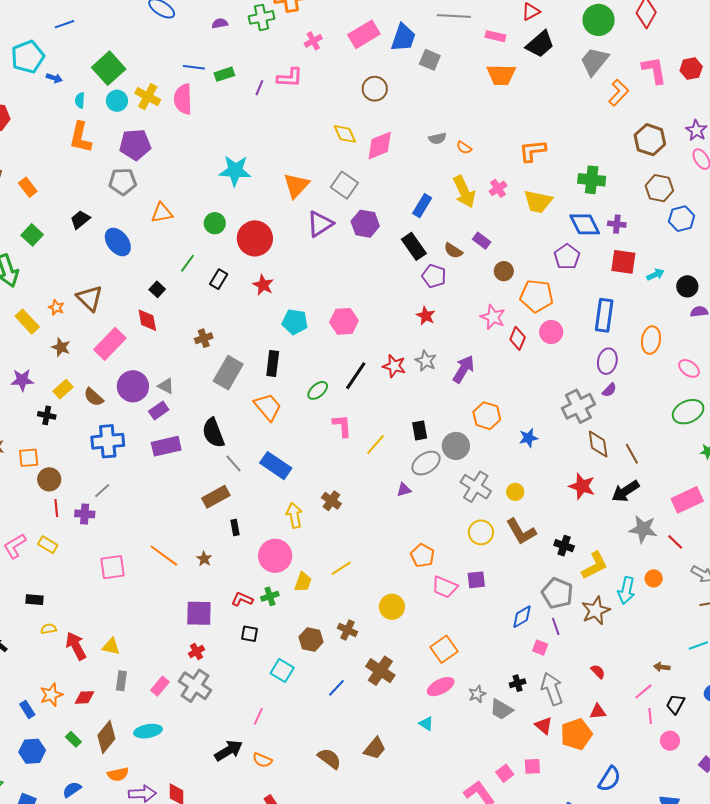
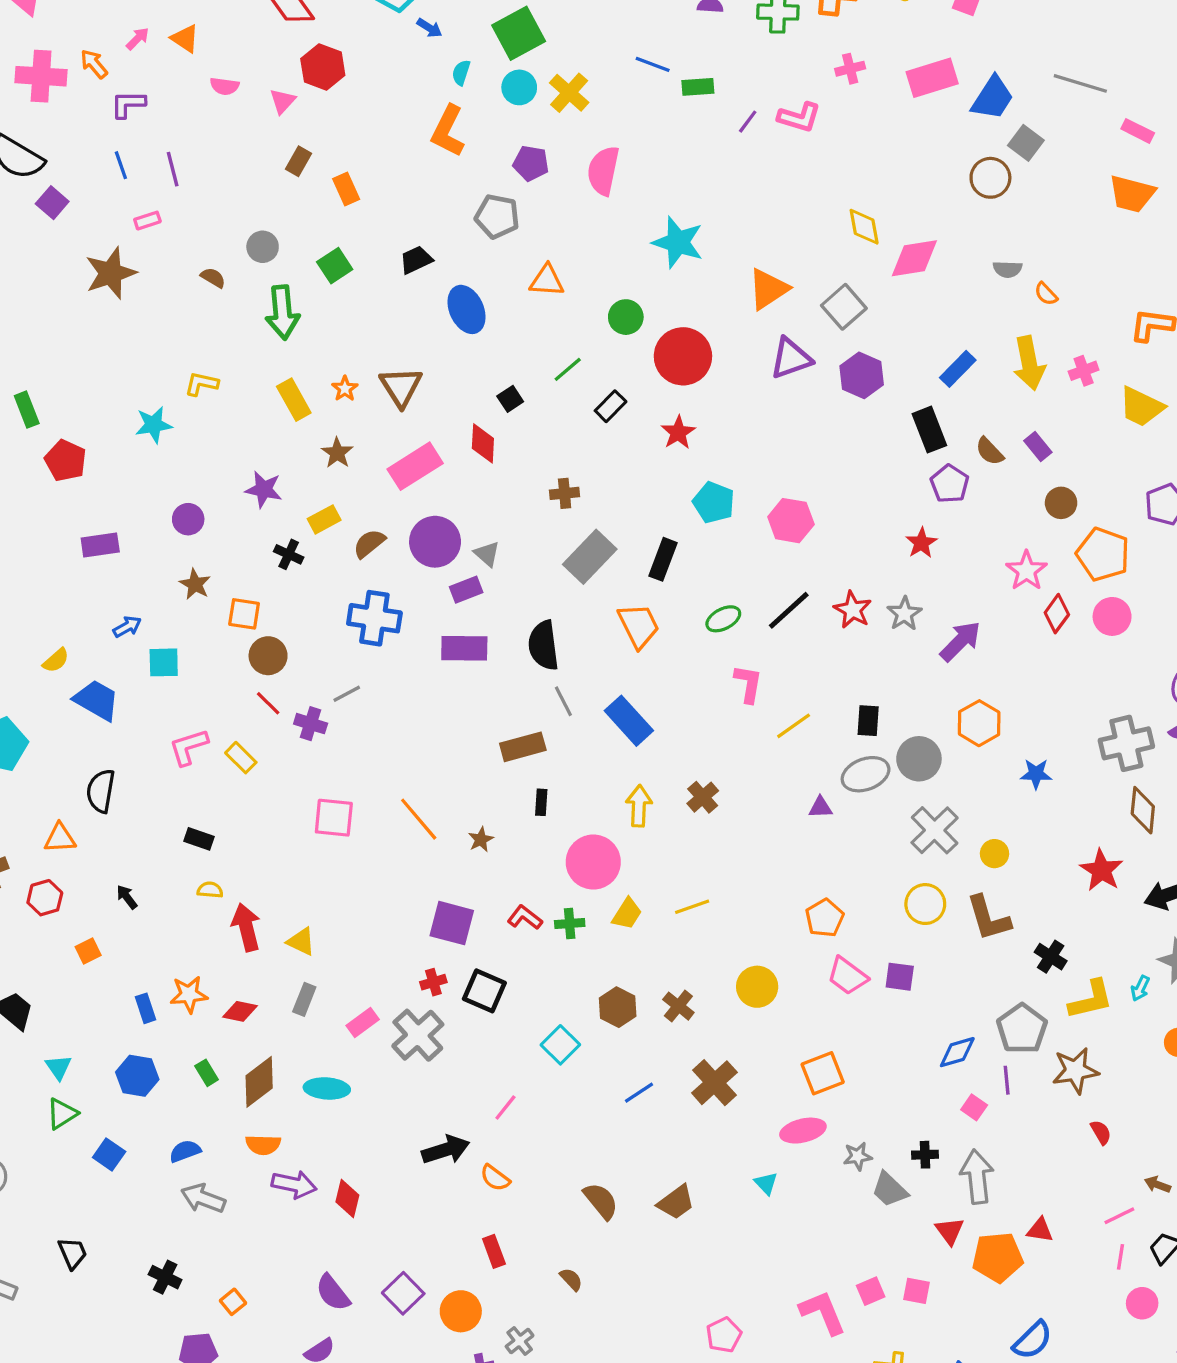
brown circle: (375, 89) -> (990, 178), moved
pink semicircle: (183, 99) -> (603, 171), moved
purple pentagon: (135, 145) -> (531, 163), size x0.7
brown semicircle: (94, 397) -> (369, 544), turned 85
red line: (56, 508) -> (268, 703), turned -54
cyan arrow: (626, 590) -> (1140, 988), moved, size x0.6
black square: (249, 634) -> (484, 991), moved, size x1.5
red semicircle: (598, 672) -> (1101, 1132), moved

